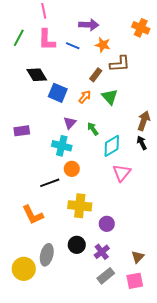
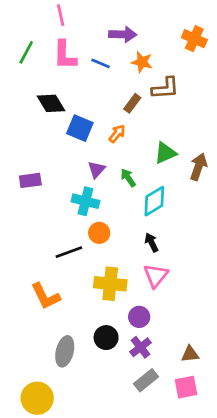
green triangle: (110, 97) -> (165, 153), moved, turned 48
black arrow: (142, 143) -> (152, 242), moved
pink triangle: (122, 173) -> (156, 276), moved
purple circle: (107, 224) -> (139, 317), moved
brown triangle: (138, 257) -> (190, 354), turned 40
yellow circle: (24, 269) -> (37, 398), moved

